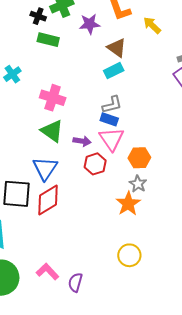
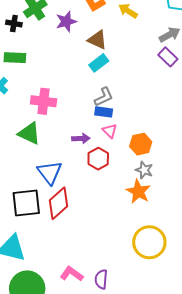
green rectangle: (48, 40) -> (15, 58), moved
green triangle: (52, 131) -> (29, 133), moved
pink triangle: (112, 139) -> (110, 131), size x0.6
yellow circle: (129, 255) -> (149, 242), size x1.4

